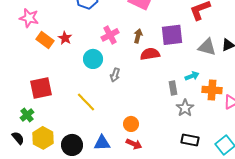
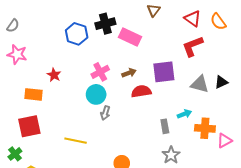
brown arrow: (138, 36) -> (129, 73), turned 56
orange rectangle: (45, 40) -> (33, 94), moved, turned -30
cyan circle: (93, 59) -> (96, 94), moved
yellow line: (86, 102) -> (76, 141), turned -35
gray star: (185, 108) -> (171, 155), moved

